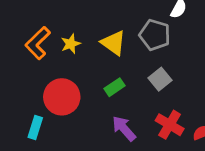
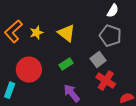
gray pentagon: (155, 35) -> (110, 36), moved
red cross: (170, 125) -> (106, 81), moved

